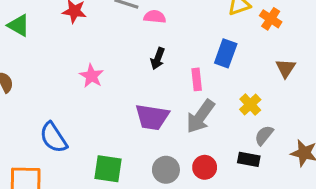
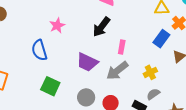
blue rectangle: (226, 53) -> (161, 39), moved
black arrow: (158, 58) -> (101, 27), size x1.5
blue semicircle: (54, 138) -> (39, 50), moved

